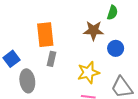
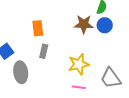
orange rectangle: (45, 35) -> (38, 28), size x0.7
blue circle: (116, 48) -> (105, 25), moved

